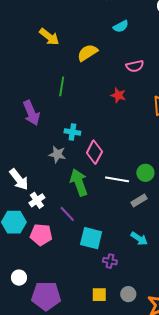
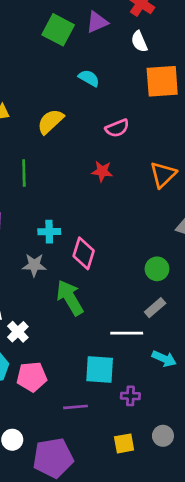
cyan semicircle: (121, 26) -> (89, 78), turned -112
white line: (117, 179) -> (127, 333), moved
purple line: (67, 214) -> (75, 407), moved, turned -42

